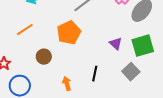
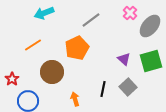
brown circle: (44, 57) -> (52, 72), size x1.5
gray square: (131, 72) -> (128, 87), moved

